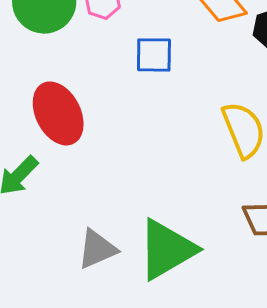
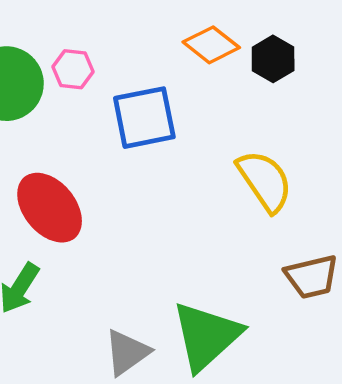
blue square: (154, 55) -> (144, 118), size x1.4

